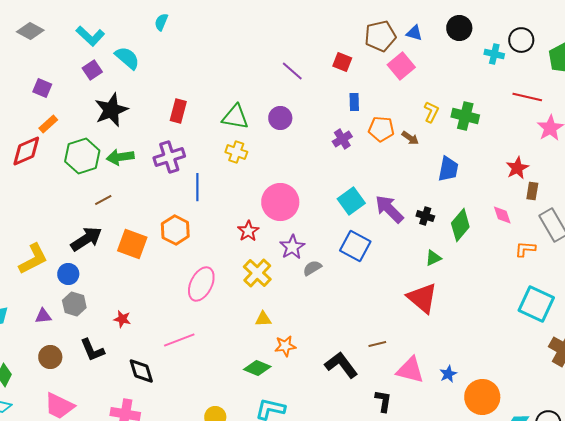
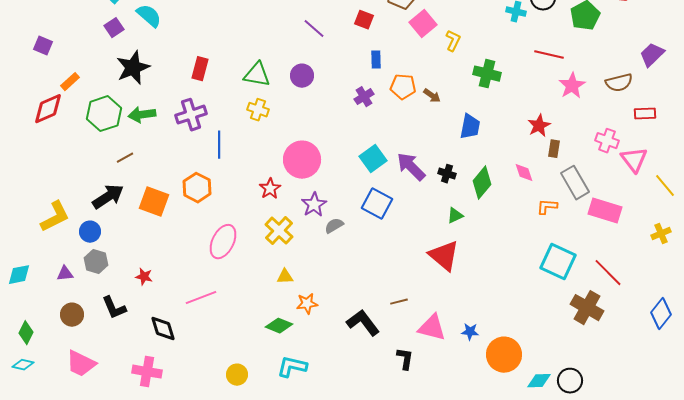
purple square: (42, 88) -> (43, 46), moved
yellow L-shape: (431, 112) -> (453, 41), moved
blue star: (448, 374) -> (470, 332), turned 30

